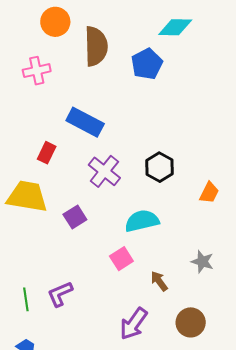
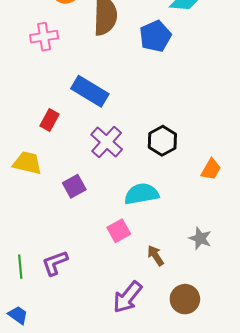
yellow trapezoid: (27, 196) -> (27, 163), size x0.7

